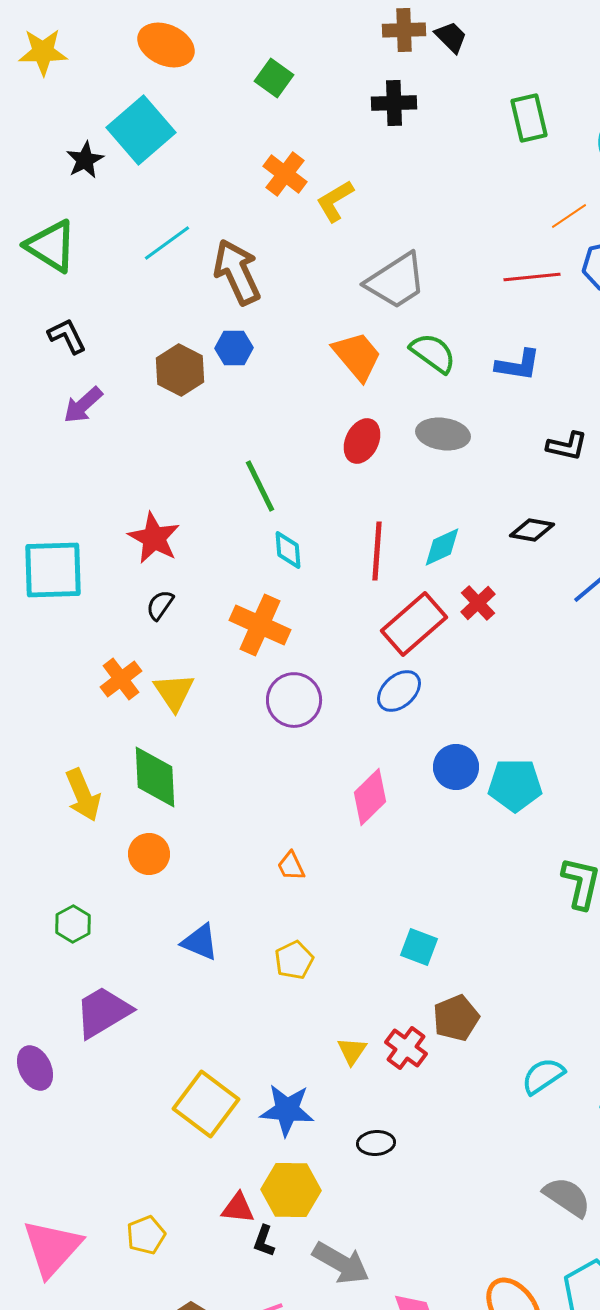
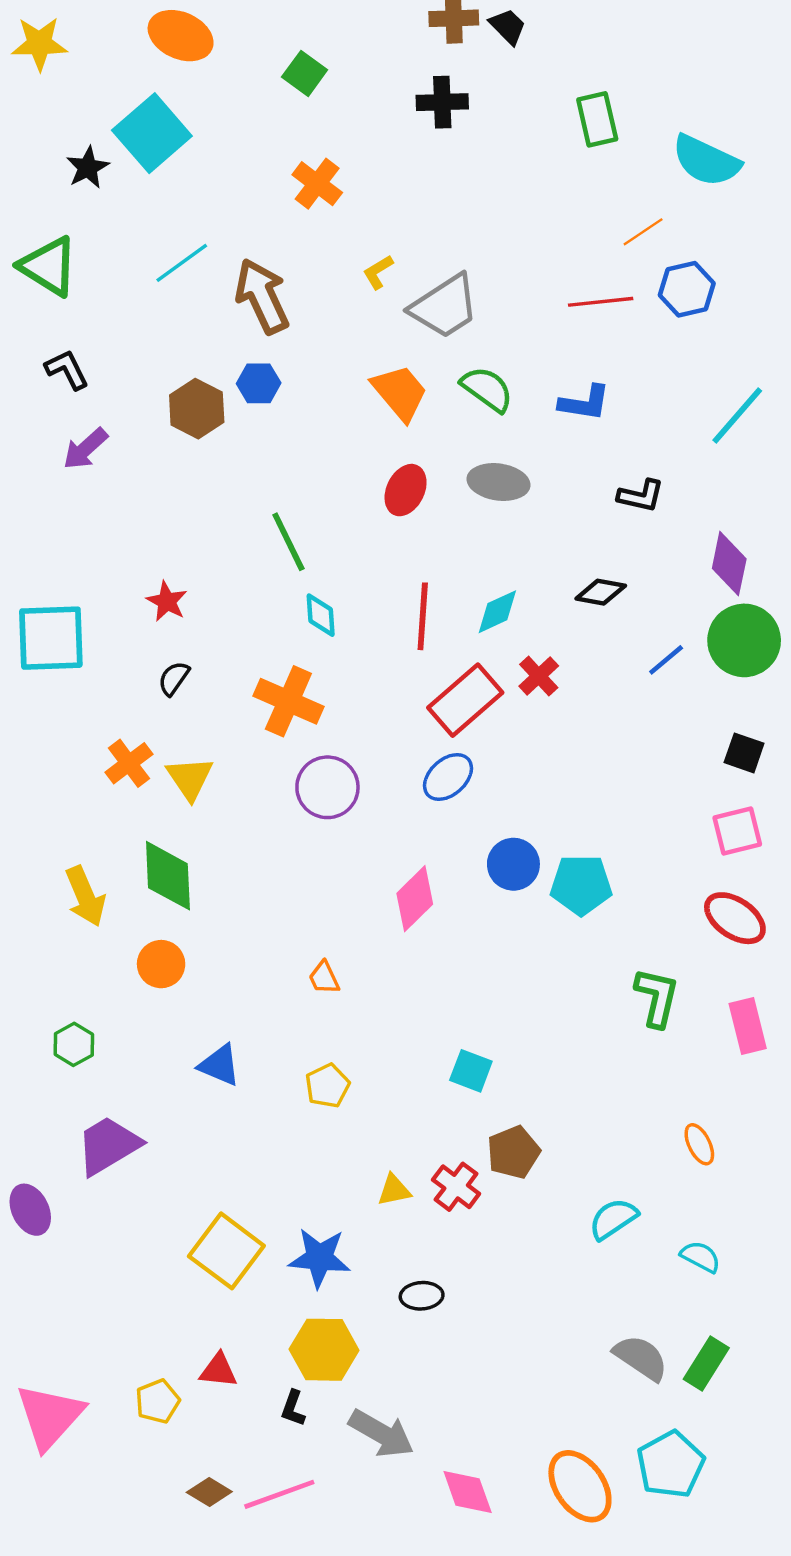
yellow L-shape: (335, 201) -> (378, 272), moved, size x0.7
red star: (154, 538) -> (167, 601), size x0.7
yellow triangle: (352, 1051) -> (394, 1190), turned 44
red triangle: (238, 1208) -> (218, 1370), moved

